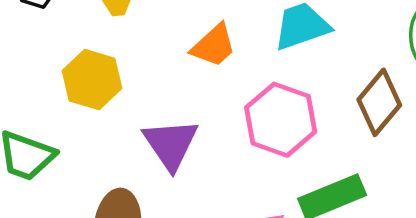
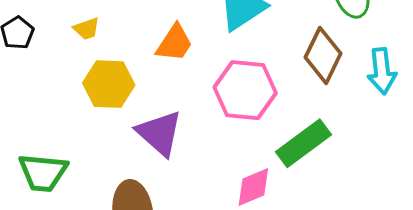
yellow hexagon: (92, 80) -> (109, 84), moved

